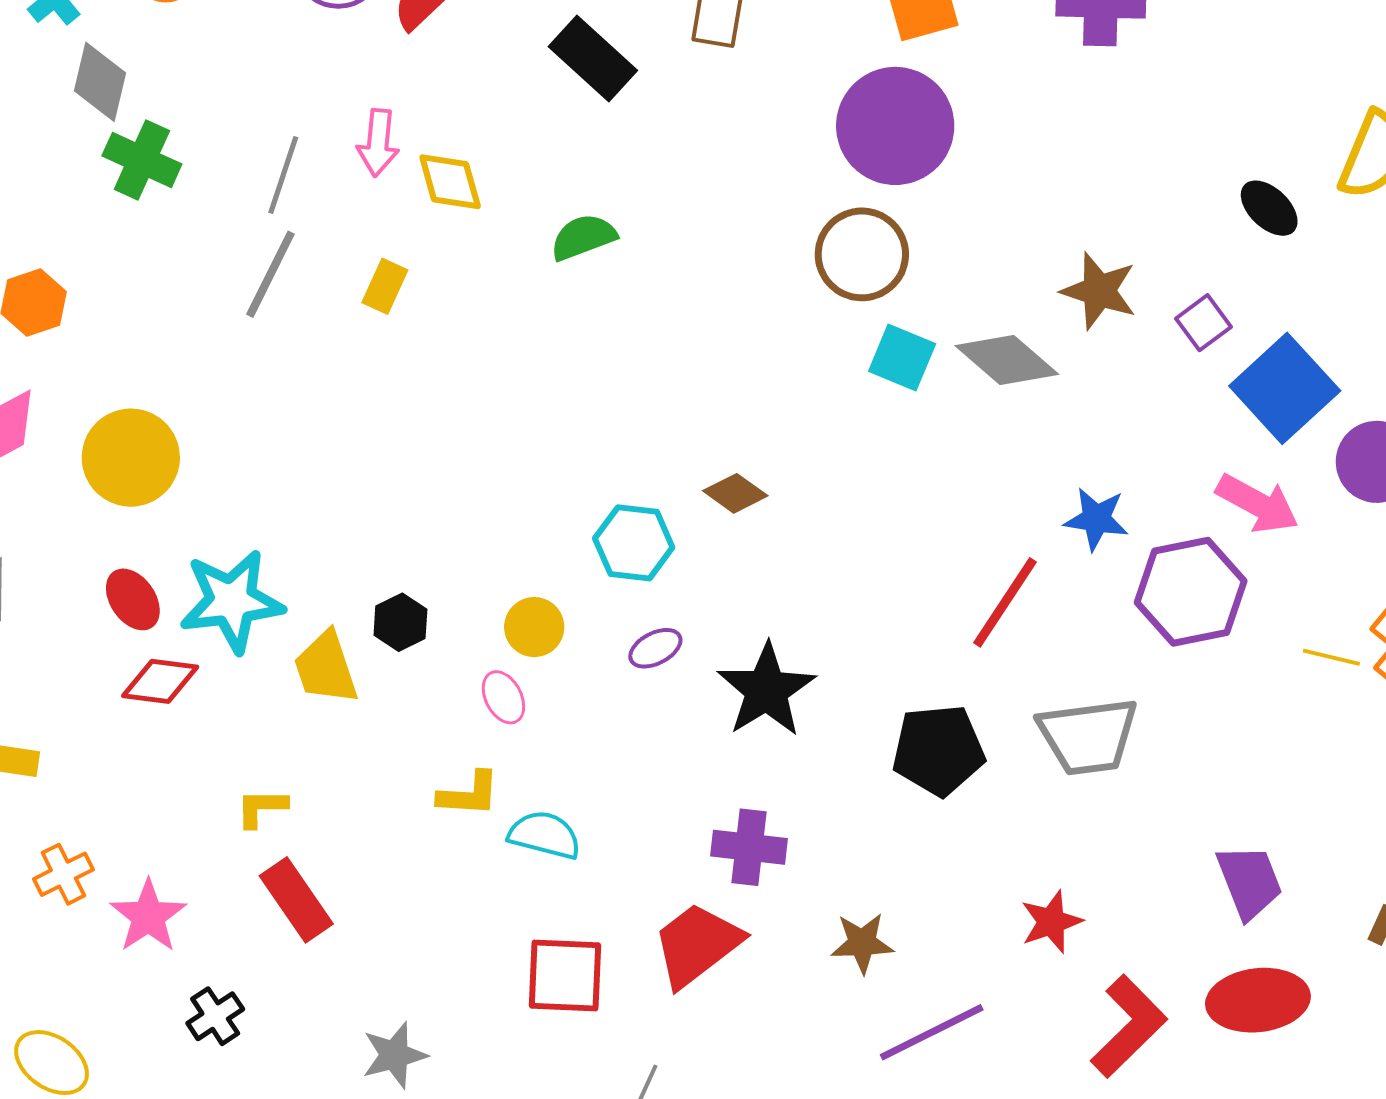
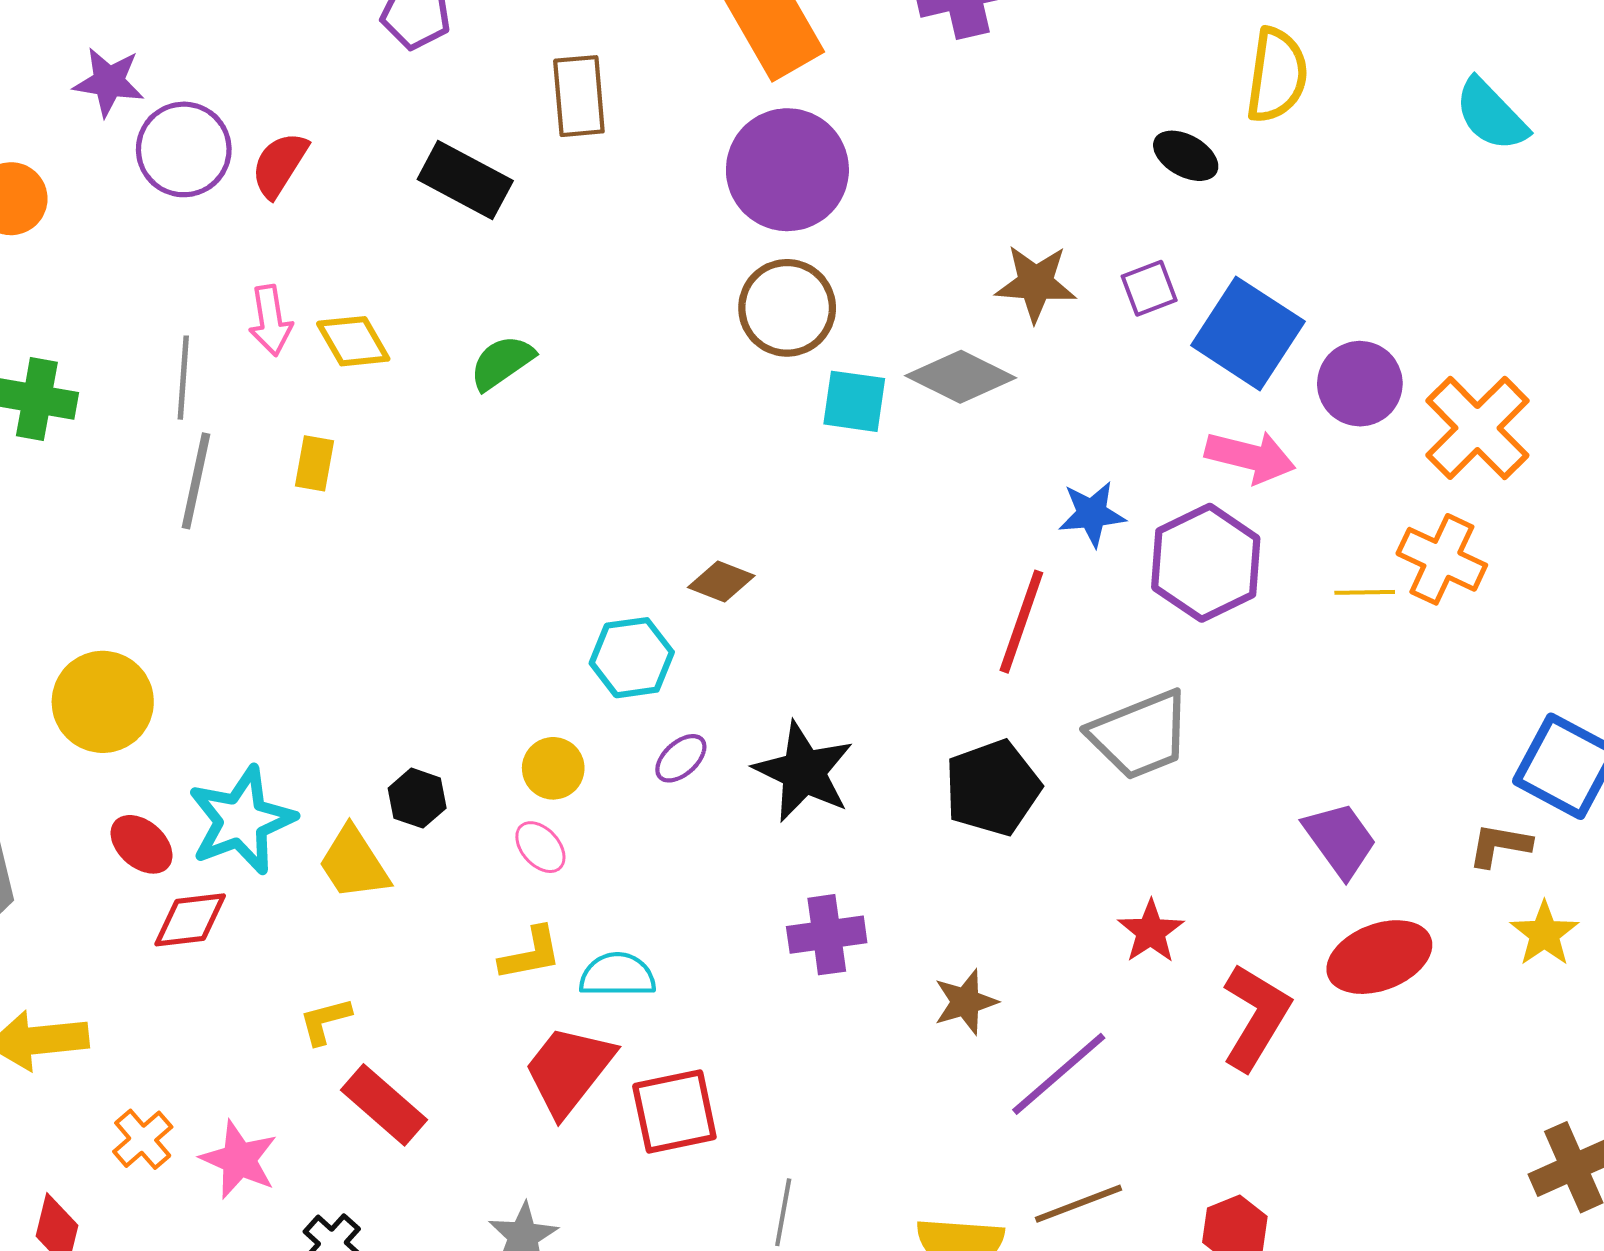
purple square: (1204, 323) -> (1149, 288), turned 30
red trapezoid: (697, 945) -> (569, 1070), moved

